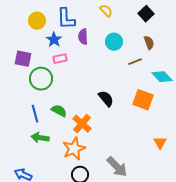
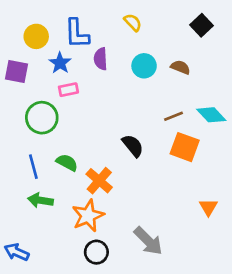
black square: (146, 14) -> (201, 25), moved
brown semicircle: (149, 43) -> (180, 67), moved, turned -48
purple square: (23, 59) -> (17, 71), moved
brown line: (135, 62) -> (173, 116), moved

